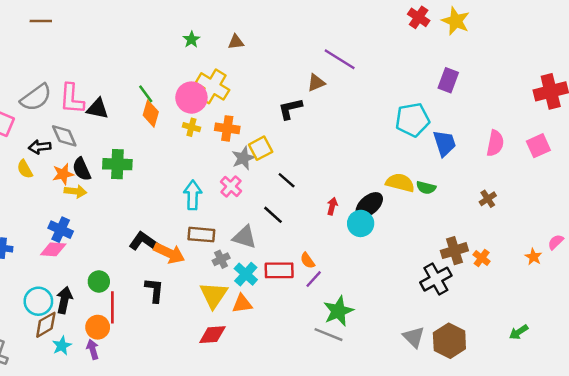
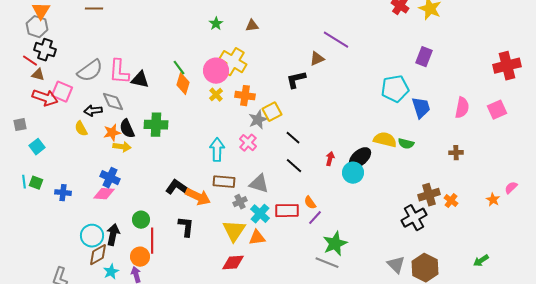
yellow cross: (191, 127) -> (216, 95), turned 32
brown cross: (488, 199) -> (456, 153), turned 32
black line: (273, 215) -> (294, 166), moved

